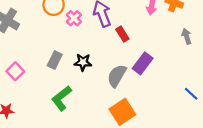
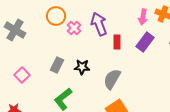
red rectangle: (122, 34) -> (117, 42), turned 32
purple rectangle: (143, 63) -> (145, 42), moved

